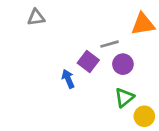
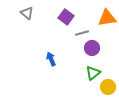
gray triangle: (36, 17) -> (27, 13), turned 48
purple square: (88, 61) -> (66, 17), moved

